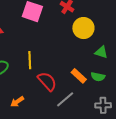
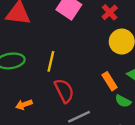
orange rectangle: (79, 76) -> (110, 81), moved

